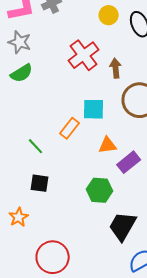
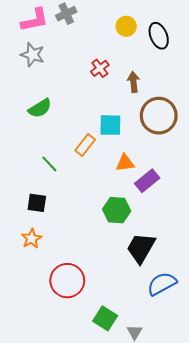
red cross: (84, 55) -> (100, 68), size x0.6
green semicircle: (22, 73) -> (40, 108), moved
black square: (40, 183) -> (37, 203), moved

